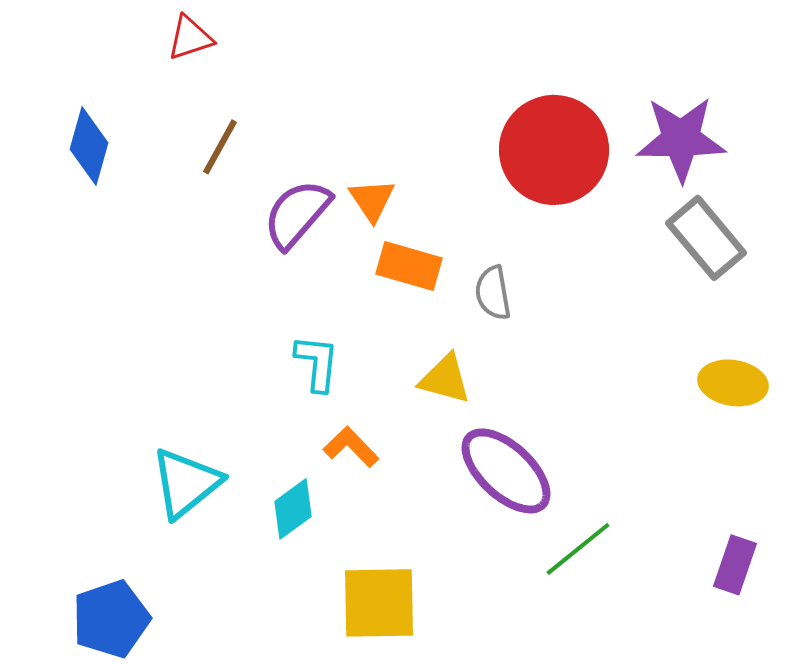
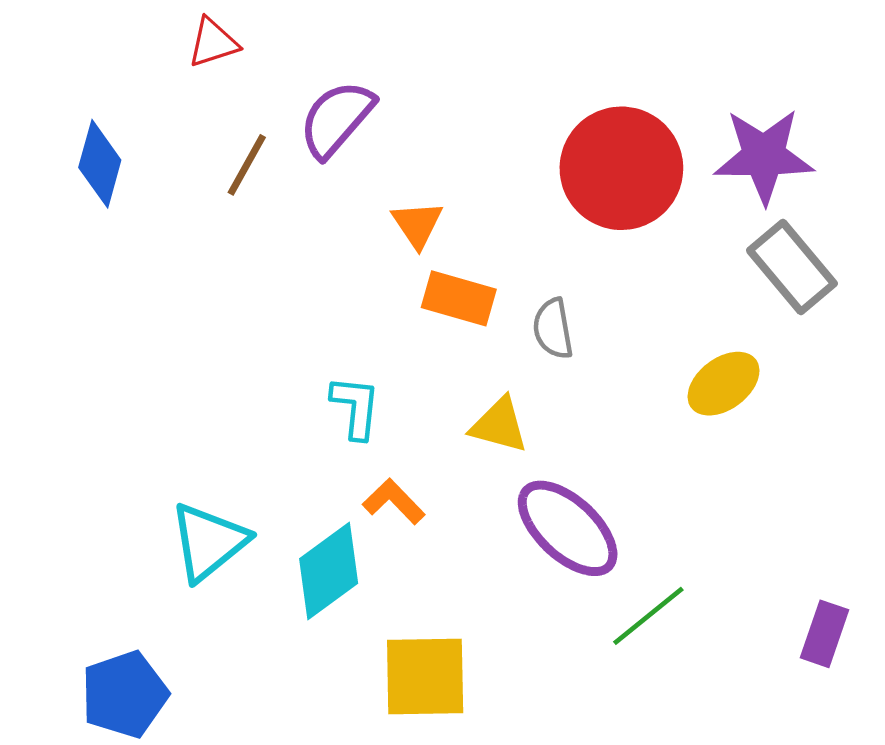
purple semicircle: (297, 214) -> (336, 119), moved
yellow ellipse: (733, 383) -> (724, 384), moved, turned -46
cyan diamond: (293, 509) -> (329, 571), size x1.4

